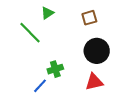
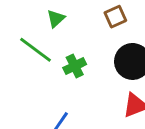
green cross: (55, 69) -> (75, 66), moved

